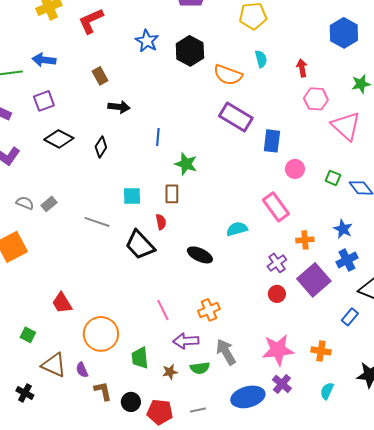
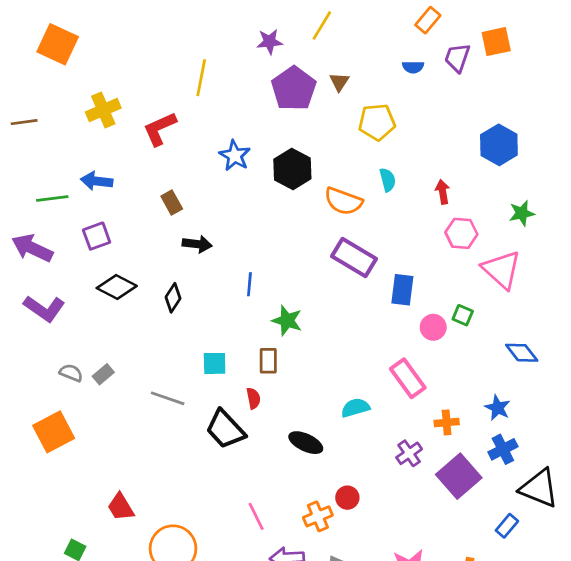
green square: (333, 178) -> (463, 315), moved
red circle: (277, 294) -> (347, 498), moved

